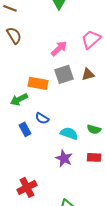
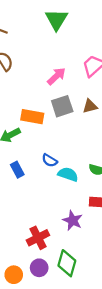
blue semicircle: (42, 118) -> (50, 160), moved
purple star: (64, 158) -> (73, 220), moved
red cross: (27, 187) -> (38, 238), moved

